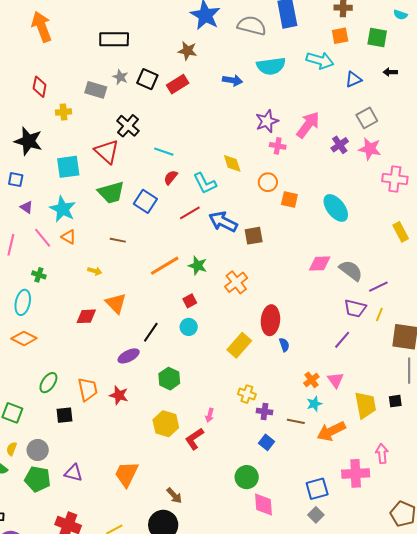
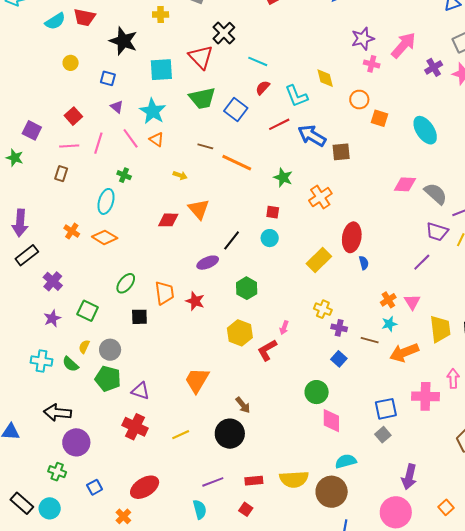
orange line: (165, 266) -> (237, 163), moved, turned 52
red square: (190, 301) -> (273, 212), turned 32
purple triangle: (73, 473) -> (140, 391), moved

